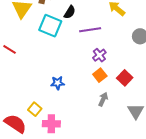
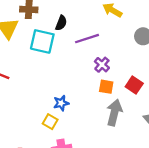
orange square: (100, 75) -> (106, 87), turned -32
gray arrow: (103, 99) -> (114, 113), size x1.6
yellow square: (35, 109) -> (50, 122), moved

